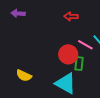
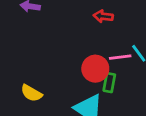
pink line: (85, 45) -> (120, 57), turned -42

